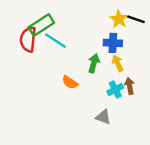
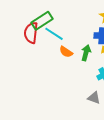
orange semicircle: (70, 82) -> (66, 52), moved

